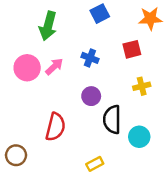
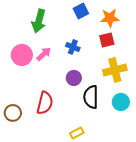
orange star: (150, 18) -> (110, 18), moved
yellow cross: (142, 86) -> (115, 70), size x1.6
cyan circle: (139, 137) -> (121, 102), moved
brown circle: (16, 155) -> (13, 113), moved

